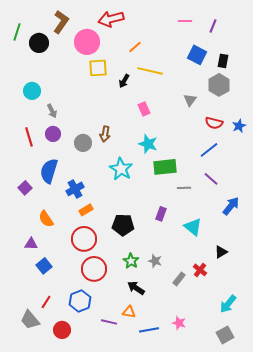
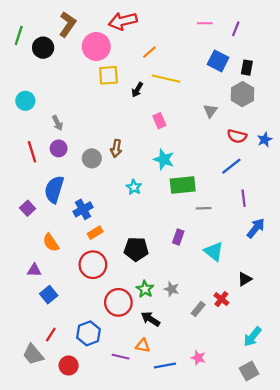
cyan circle: (32, 91) -> (25, 101), moved
cyan star: (121, 169) -> (134, 187), size x0.6
purple line: (211, 179) -> (244, 198), moved, turned 42
red circle: (94, 269) -> (118, 302), moved

